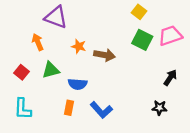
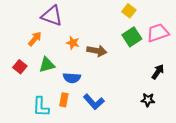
green square: (142, 40) -> (132, 37), turned 30
orange arrow: (38, 42) -> (35, 39), turned 63
cyan L-shape: (23, 109) -> (41, 107), moved

